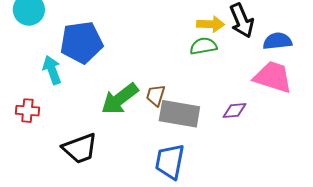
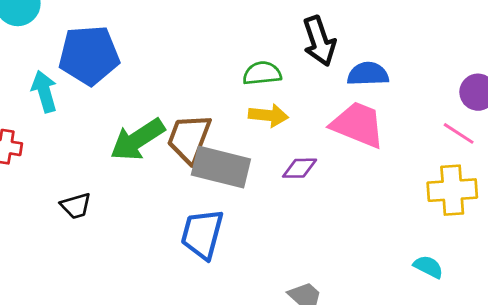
yellow arrow: (211, 24) -> (268, 115), moved
brown trapezoid: (156, 95) -> (189, 138), size x1.6
black trapezoid: (80, 148) -> (76, 206), size x0.6

